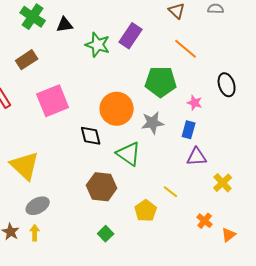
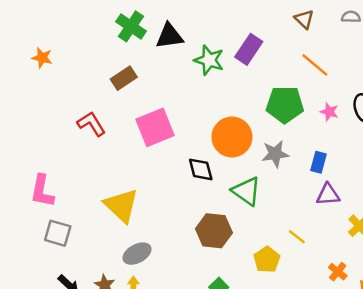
black triangle: (65, 25) -> (169, 36), size x1.4
pink star: (195, 103) -> (329, 112), moved

